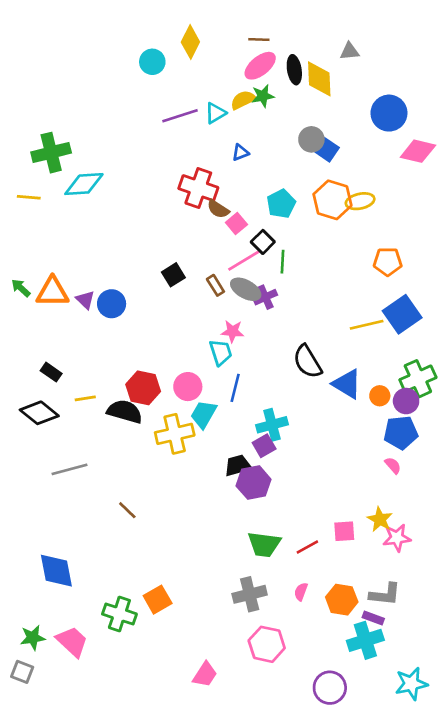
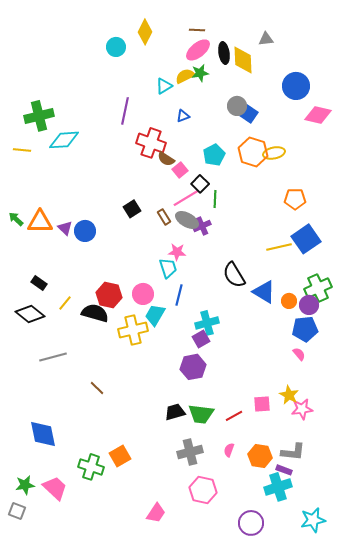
purple line: (180, 116) -> (125, 111), moved, turned -60
yellow line: (85, 398) -> (65, 303), turned -42
black trapezoid: (238, 465) -> (175, 412), moved

